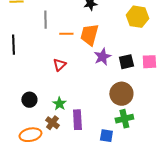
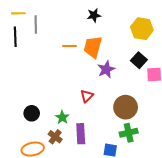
gray line: (45, 20) -> (36, 24), moved
black line: (13, 45) -> (15, 37), moved
black square: (126, 62) -> (139, 60), moved, turned -35
red triangle: (59, 65) -> (87, 96), moved

